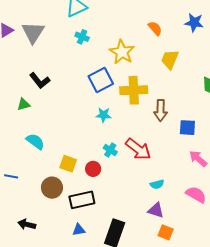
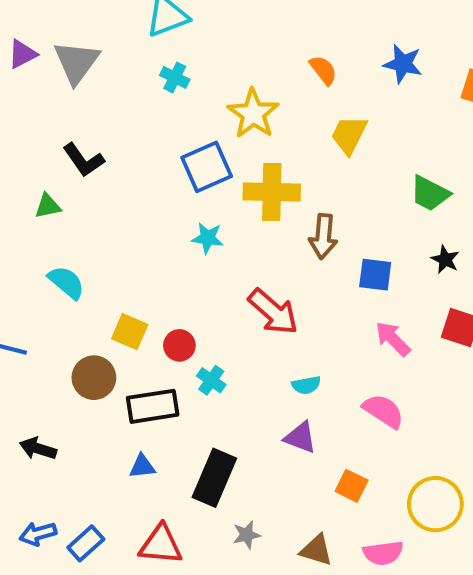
cyan cross: (110, 150) -> (211, 380), moved
orange square: (166, 232) -> (352, 486), moved

